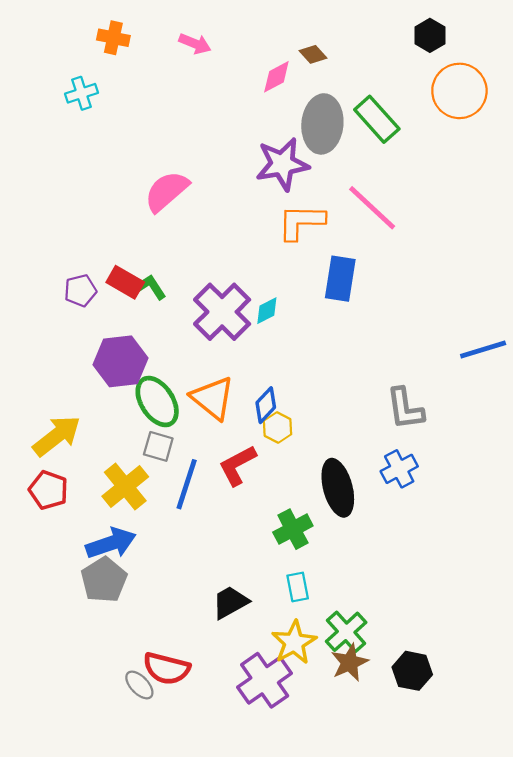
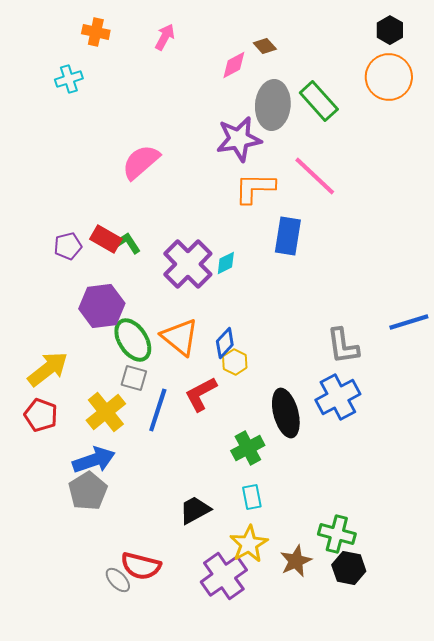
black hexagon: (430, 35) -> (390, 30), moved
pink arrow: (195, 44) -> (165, 37), turned -84
blue line: (483, 350) -> (409, 322), moved
blue cross: (399, 469) -> (338, 397), size x1.4
green cross: (346, 632) -> (337, 534), moved, turned -33

